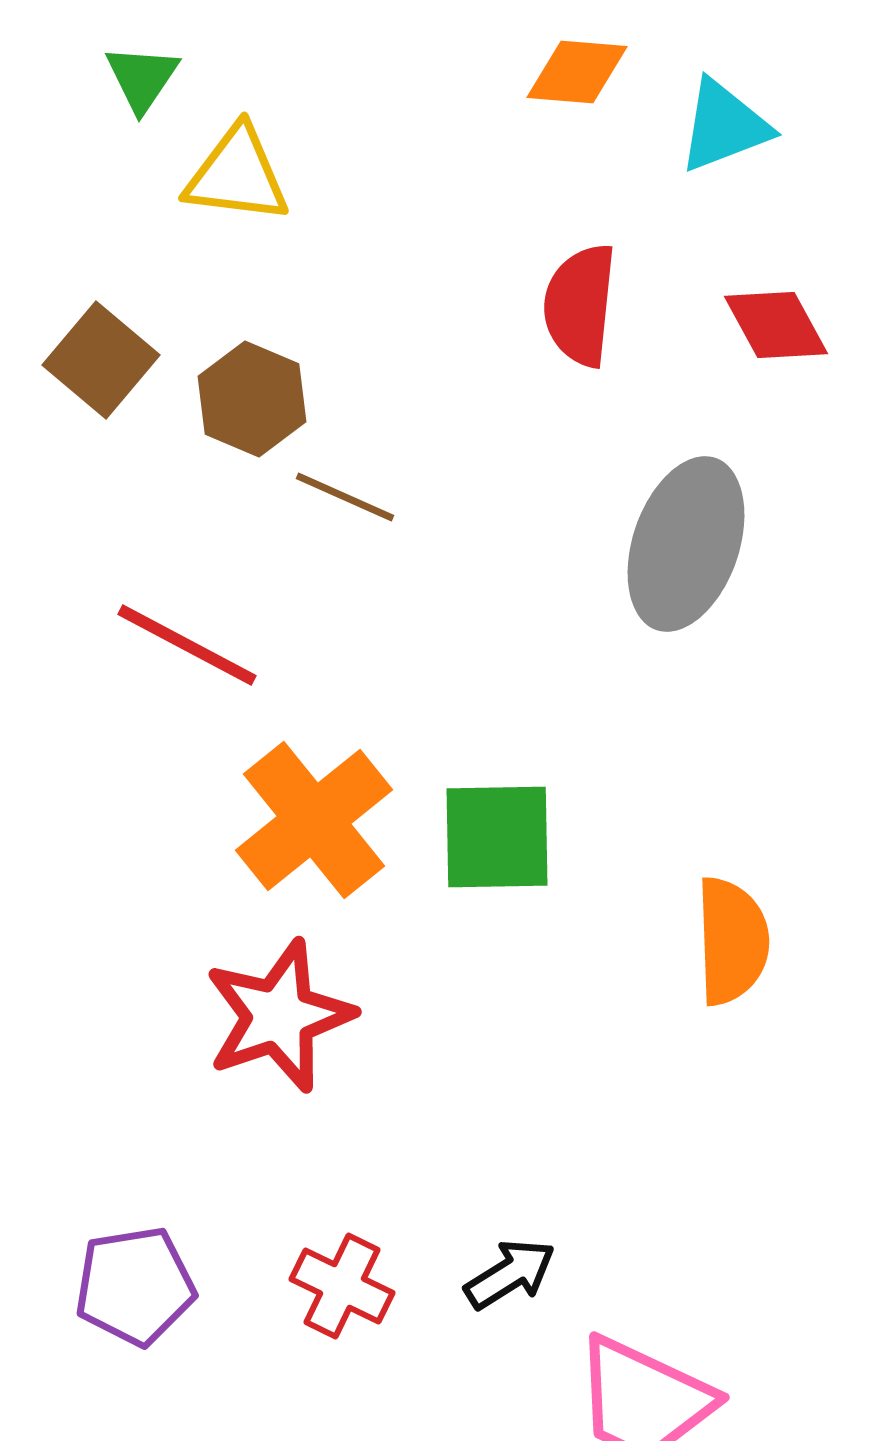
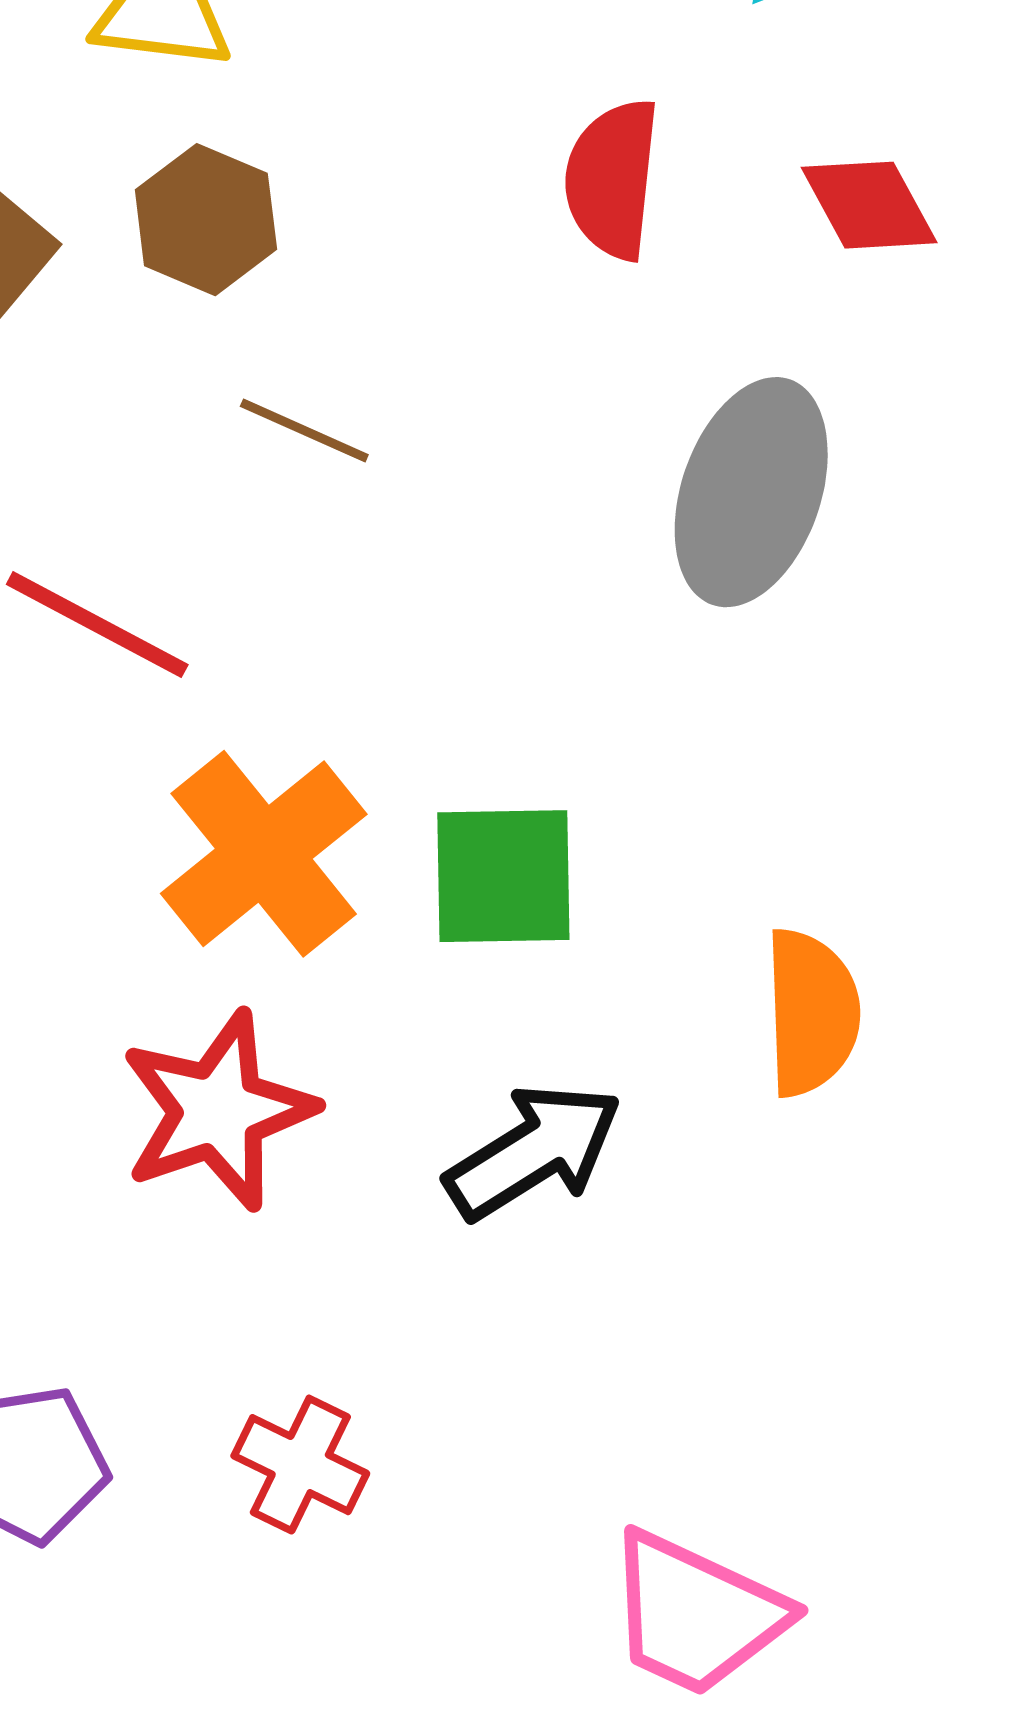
brown hexagon: (252, 399) -> (206, 220), moved
black arrow: (510, 1274) -> (534, 1151), moved, size x1.5

